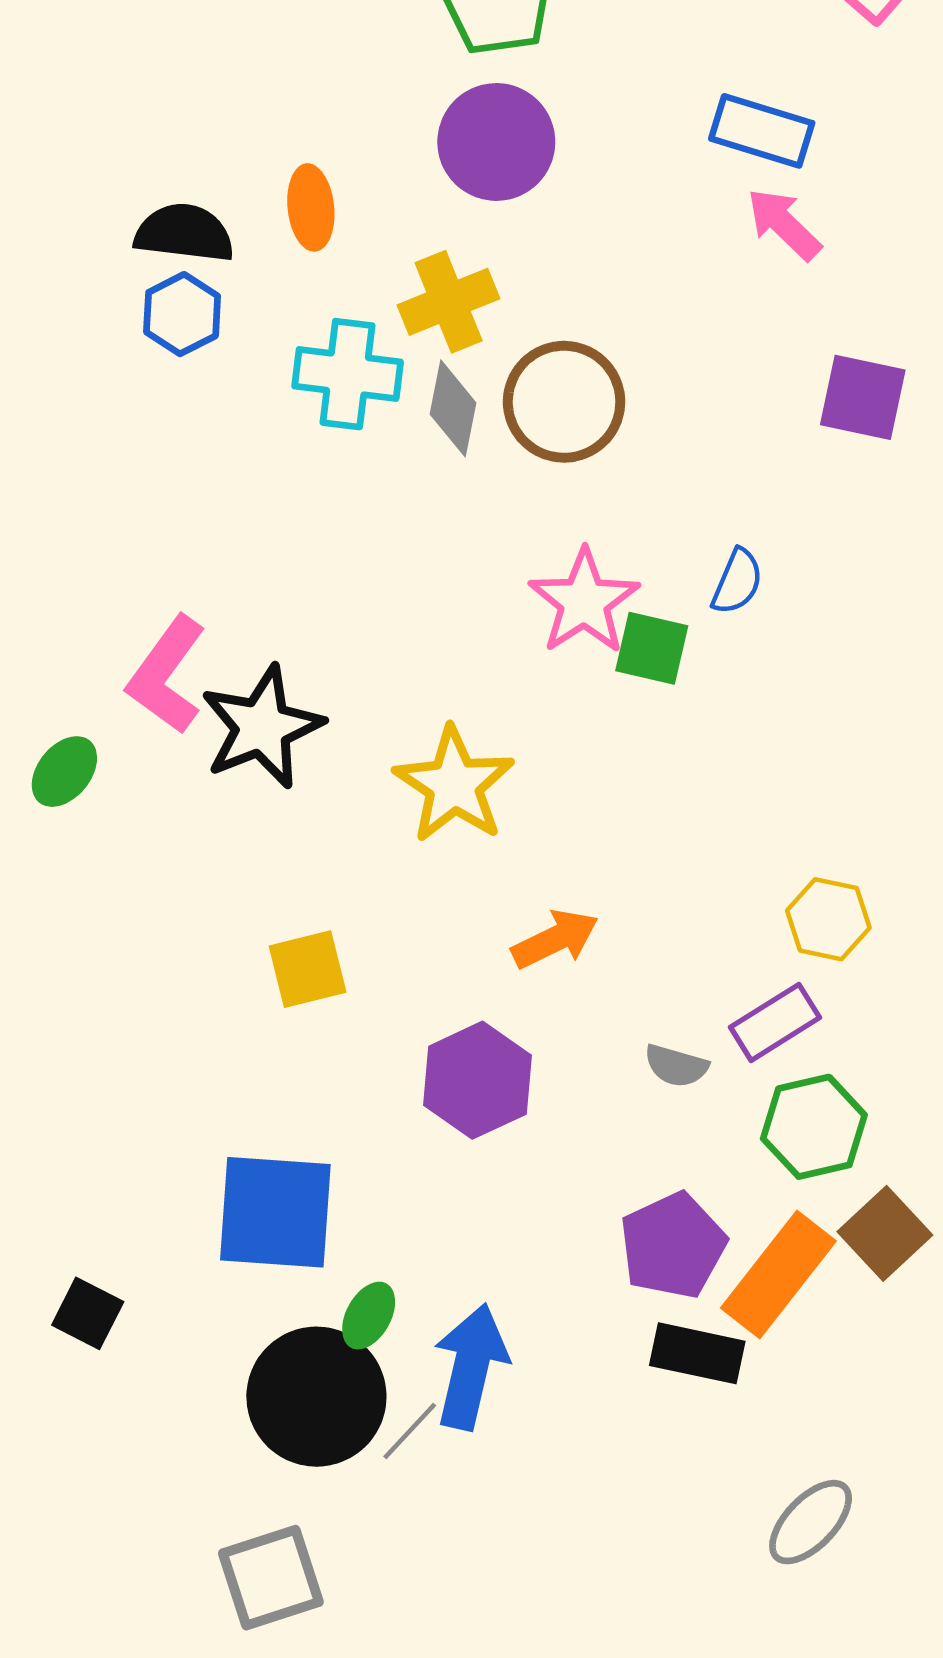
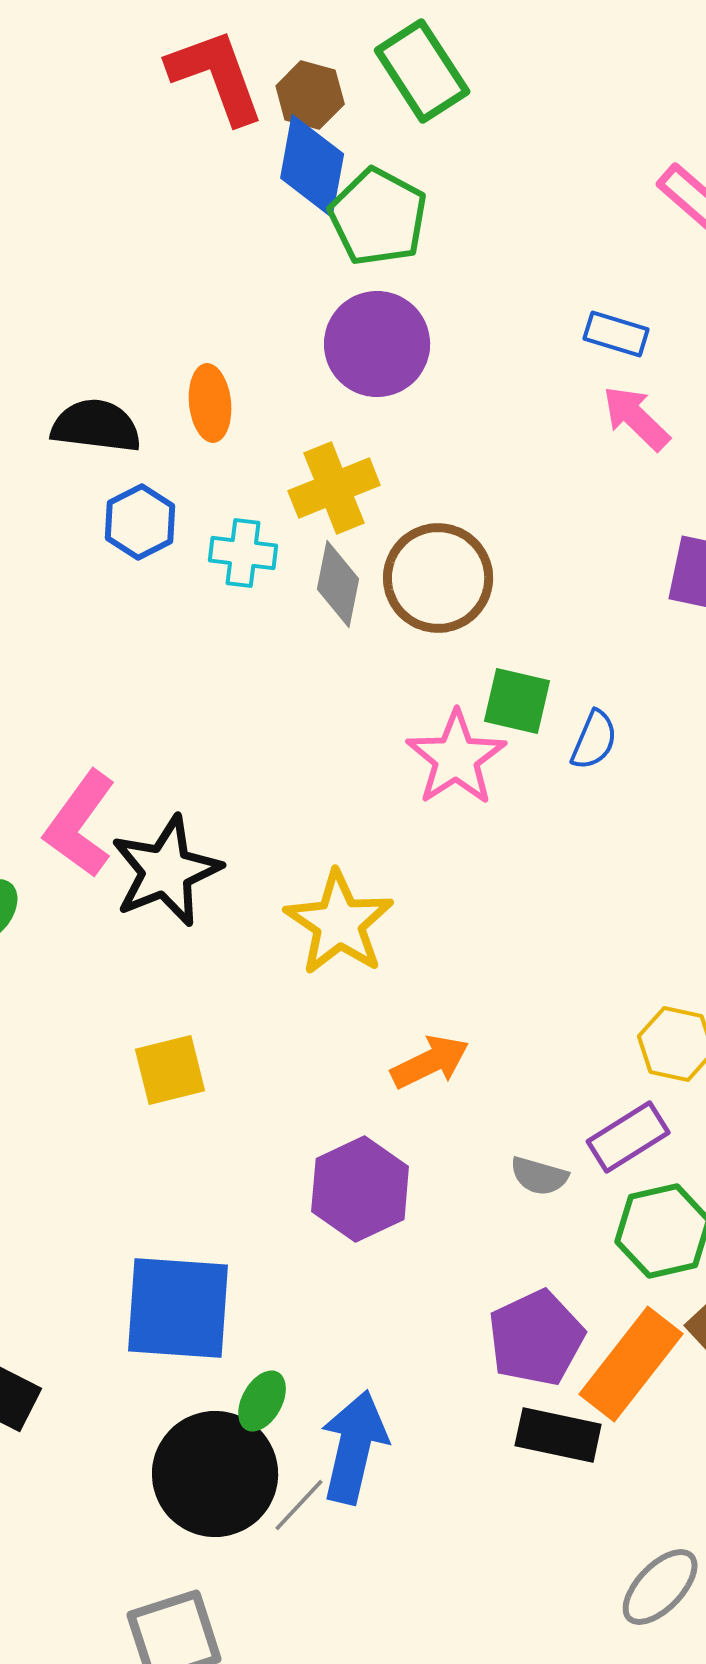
blue rectangle: (762, 131) -> (616, 334), size x0.7
blue hexagon: (182, 314) -> (140, 522), moved
cyan cross: (348, 374) -> (243, 553), size x0.7
green square: (652, 648) -> (517, 701), moved
yellow square: (308, 969) -> (170, 1070), moved

